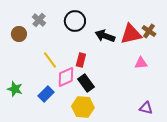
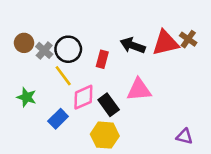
gray cross: (39, 20) -> (44, 50), moved
black circle: (75, 21) -> (68, 49), moved
red rectangle: (81, 60) -> (102, 59), moved
pink triangle: (141, 63) -> (139, 90), moved, size x1.5
green star: (15, 89) -> (27, 97), moved

